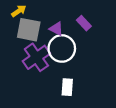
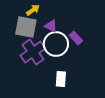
yellow arrow: (19, 11) -> (33, 10), moved
purple rectangle: (84, 23) -> (76, 38), moved

